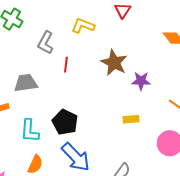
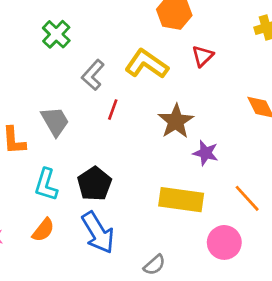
yellow L-shape: (83, 26) -> (147, 64), size x1.4
gray trapezoid: (26, 83) -> (55, 121), turned 55
yellow rectangle: (131, 119) -> (181, 200), size x2.0

